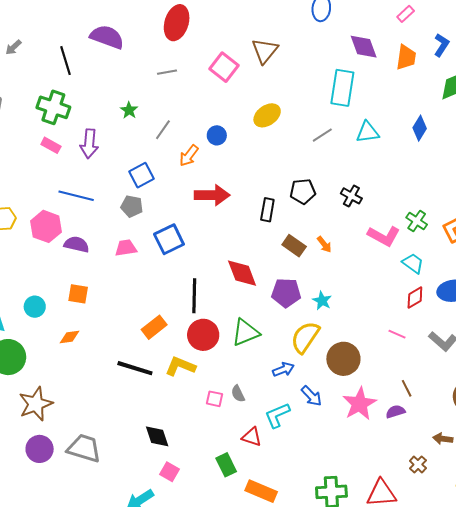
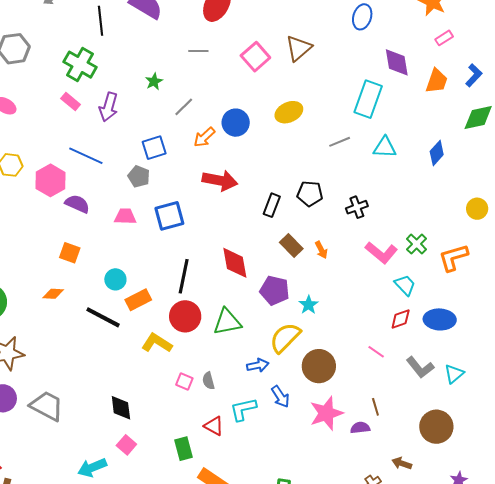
blue circle: (217, 135) -> (236, 123), size x1.4
black cross: (351, 196) -> (357, 207), turned 30
cyan circle: (35, 307) -> (115, 279), moved
black line: (135, 368) -> (103, 317), moved

